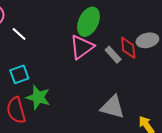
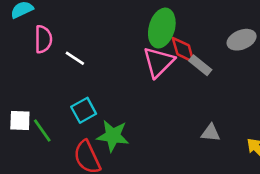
red diamond: (128, 48) -> (183, 50), moved
gray triangle: (113, 107) -> (211, 133), size x0.6

